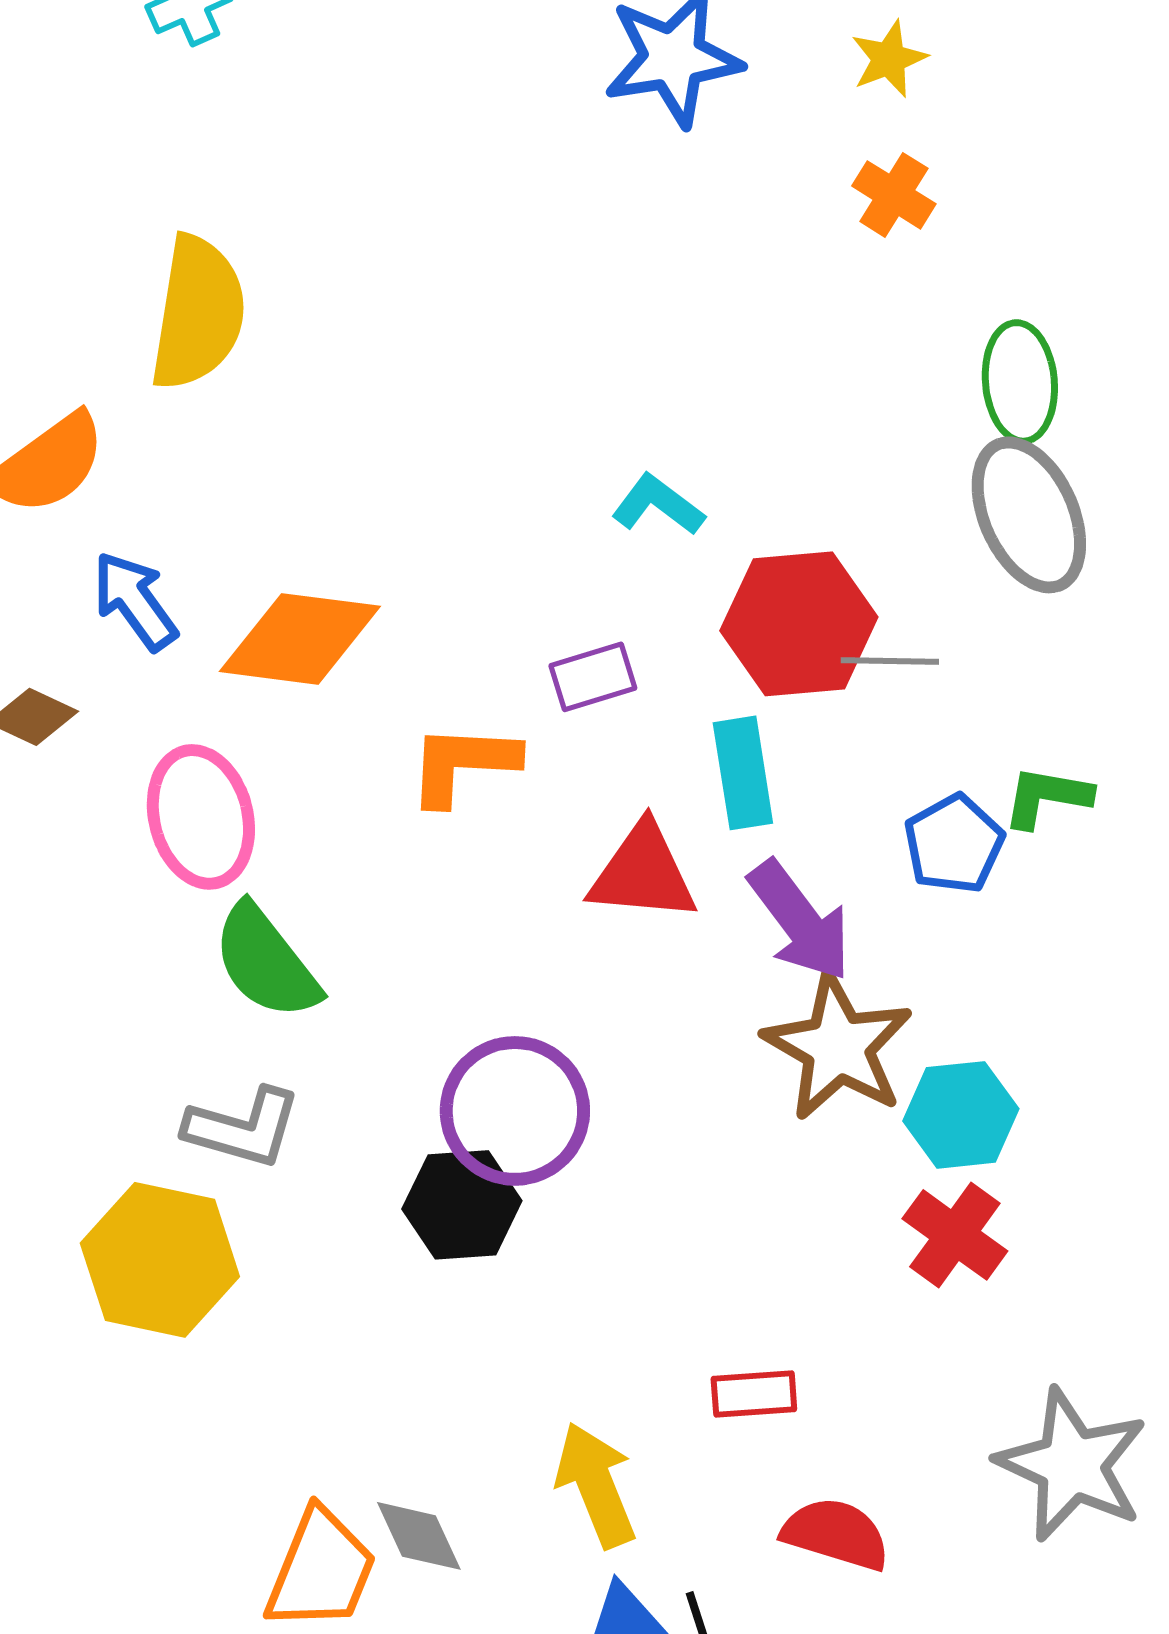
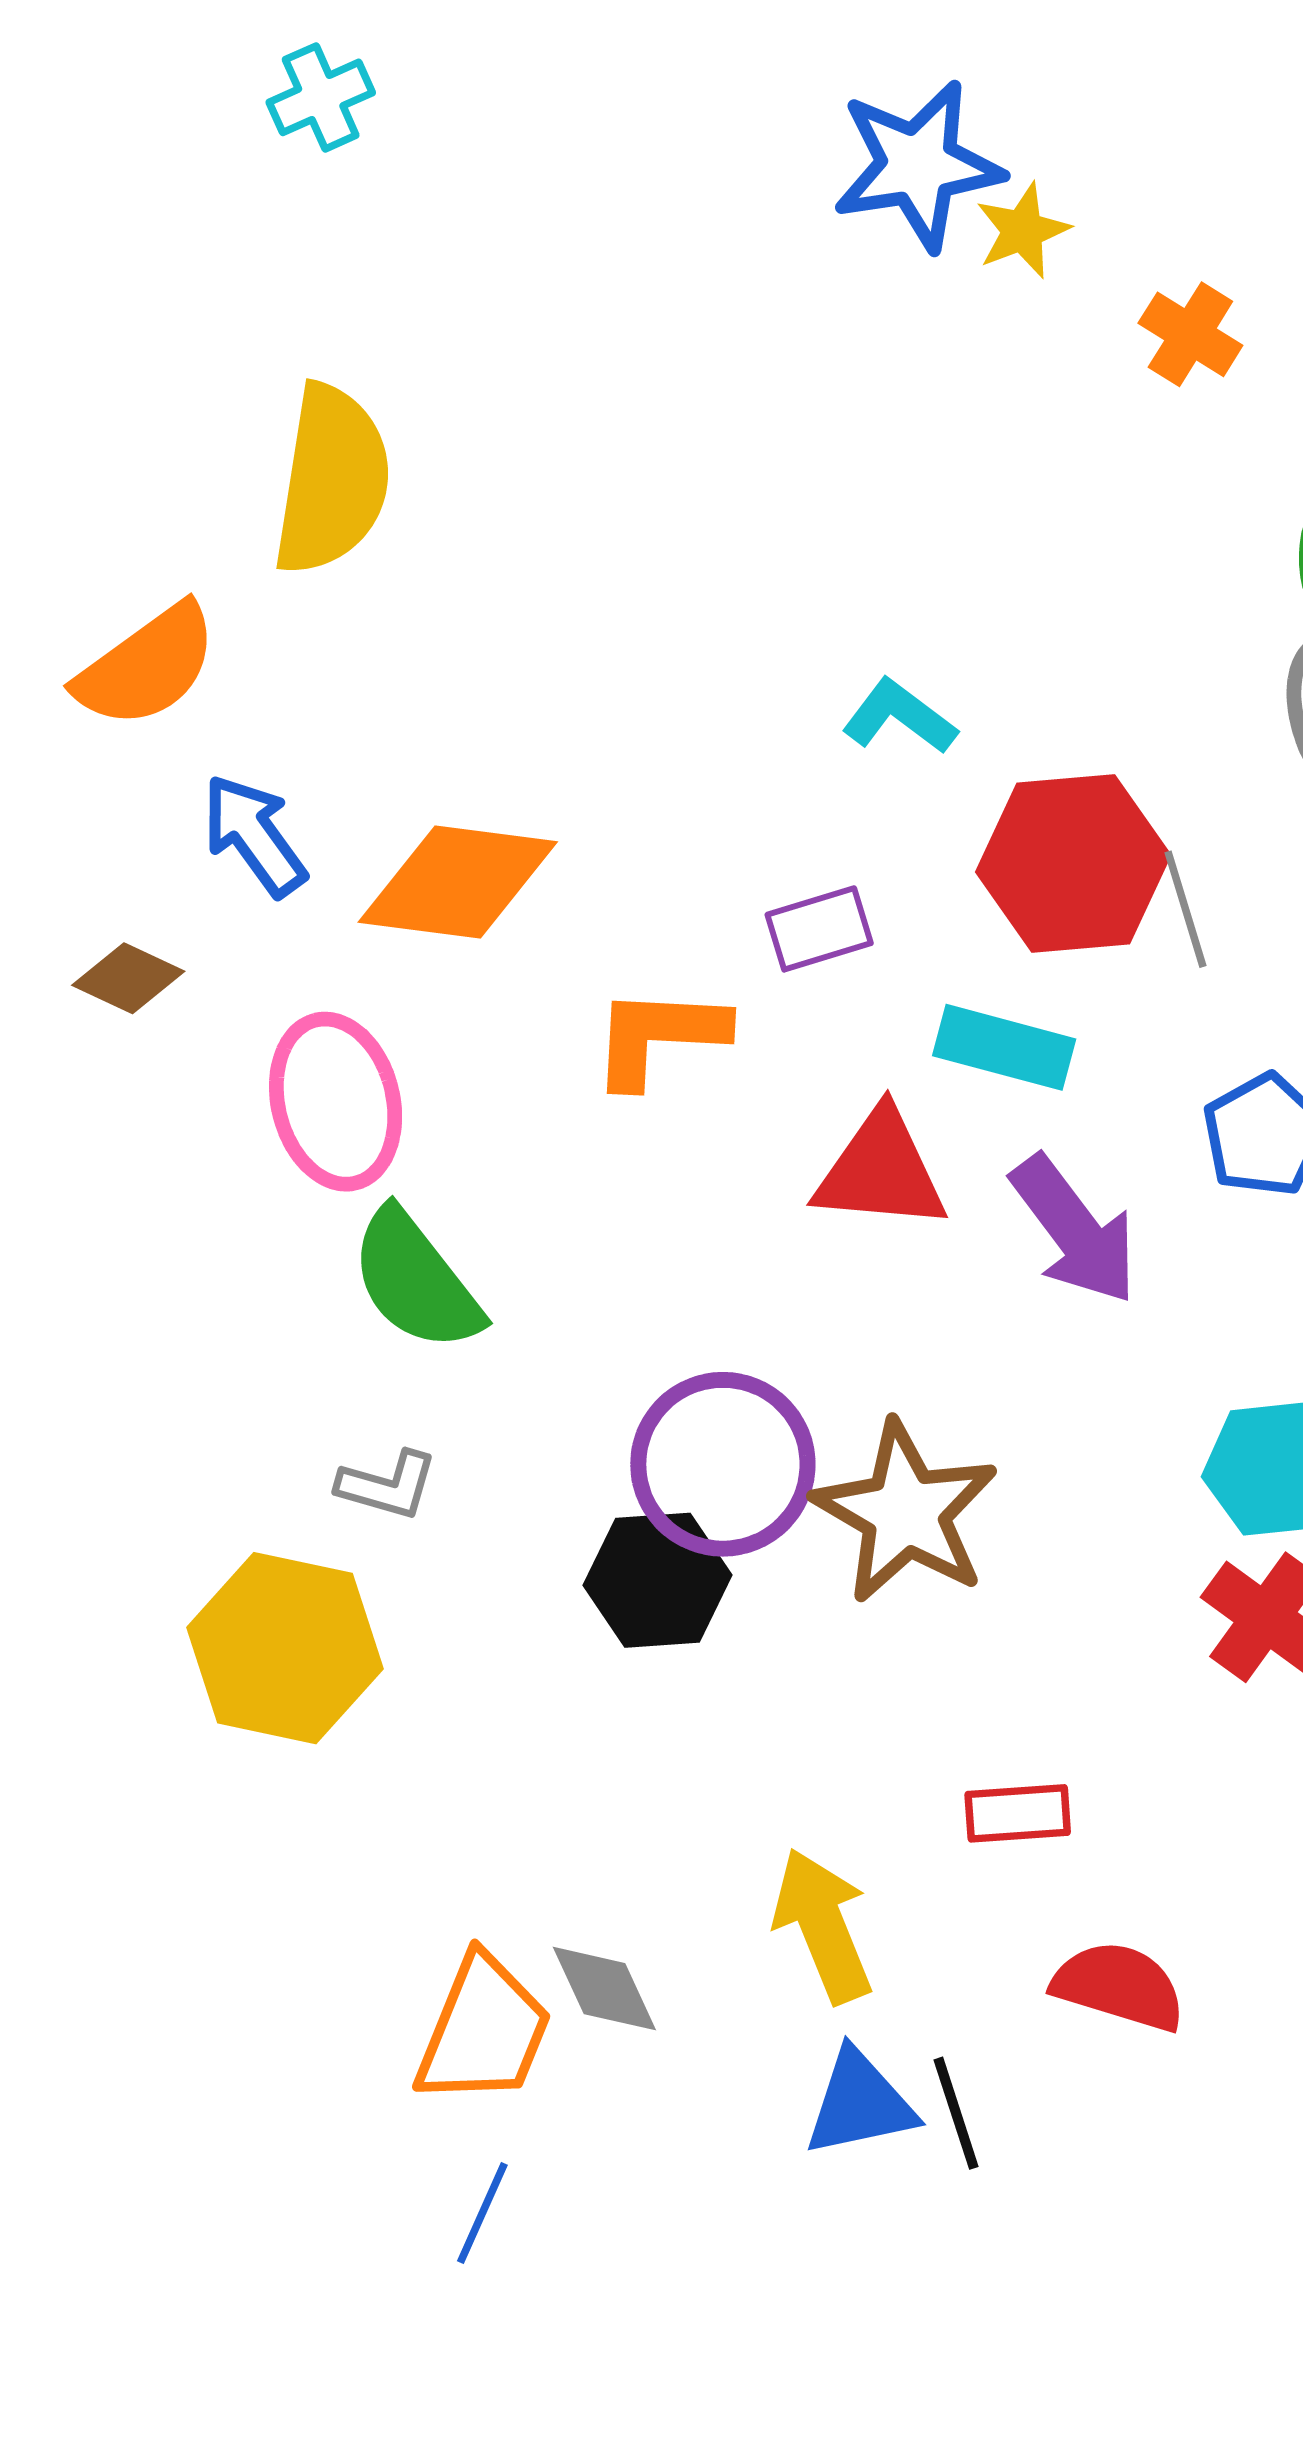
yellow star: (889, 59) -> (1023, 231), moved
gray line: (890, 661) -> (1185, 909), turned 72
cyan rectangle: (743, 773) -> (1004, 1047), turned -66
brown star: (838, 1047) -> (905, 1512), moved
gray L-shape: (243, 1128) -> (387, 1485), size x0.7

